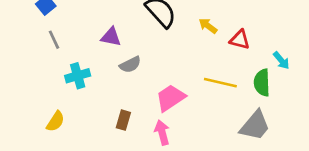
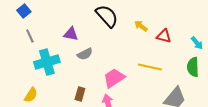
cyan arrow: (281, 60) -> (197, 43), moved
cyan cross: (78, 76) -> (47, 62), size x1.4
green semicircle: (262, 83) -> (193, 67), moved

